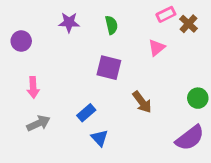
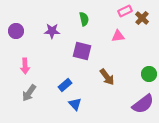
purple star: (69, 22) -> (52, 31), moved
pink triangle: (157, 48) -> (118, 36), turned 32
gray arrow: (38, 123) -> (29, 93), turned 150

